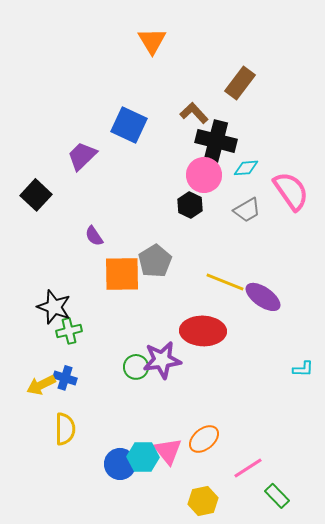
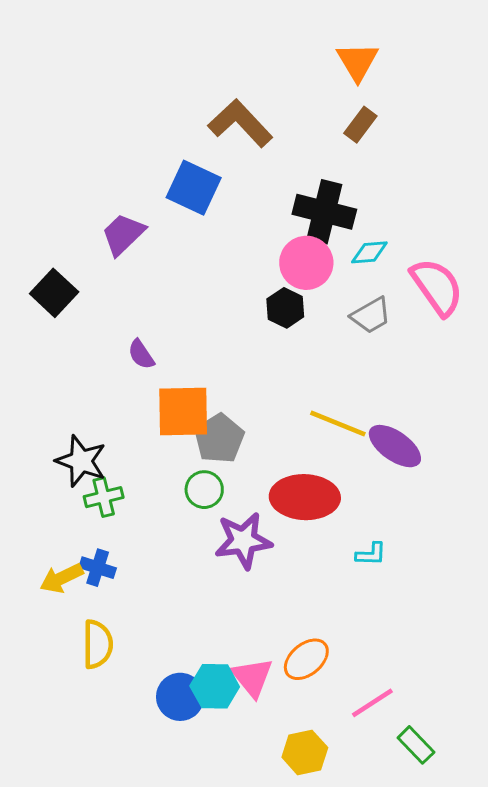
orange triangle: (152, 41) -> (357, 62), moved
brown rectangle: (240, 83) -> (360, 125), size x0.7
brown L-shape: (194, 113) -> (240, 123), moved, size x1.5
gray pentagon: (155, 261) -> (219, 439), moved
green circle: (136, 367) -> (204, 490), moved
cyan L-shape: (303, 369) -> (371, 554), moved

